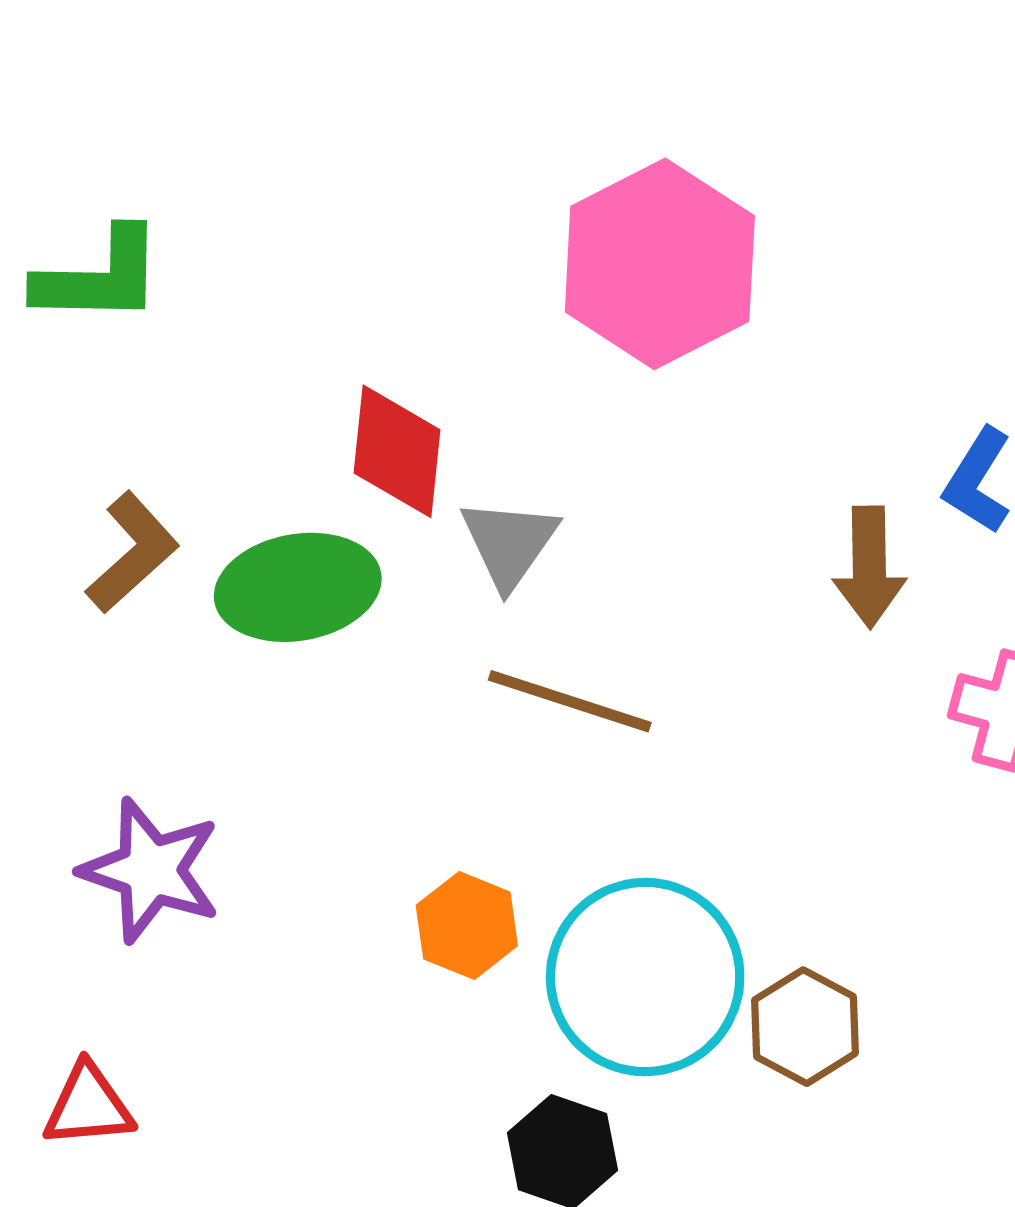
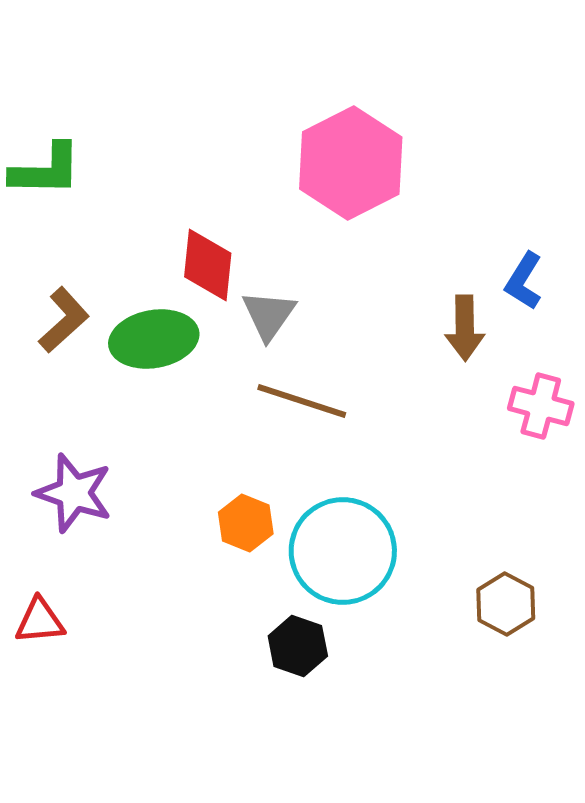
brown hexagon: (805, 1027) -> (506, 604), moved

